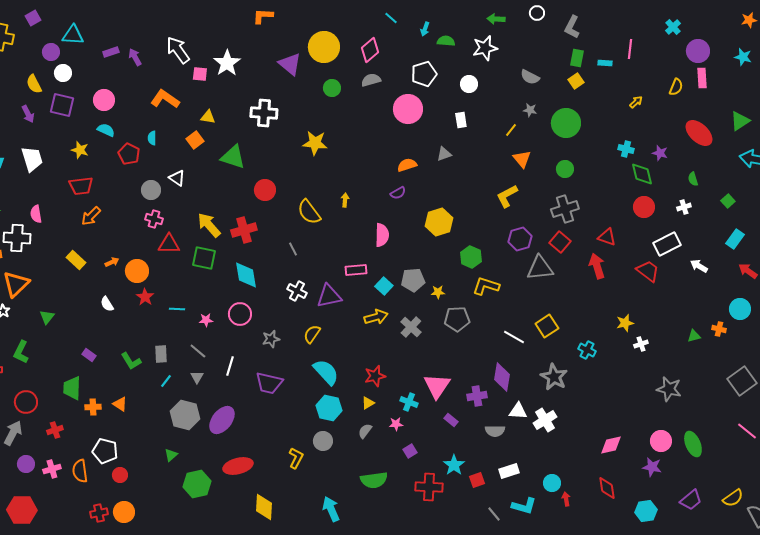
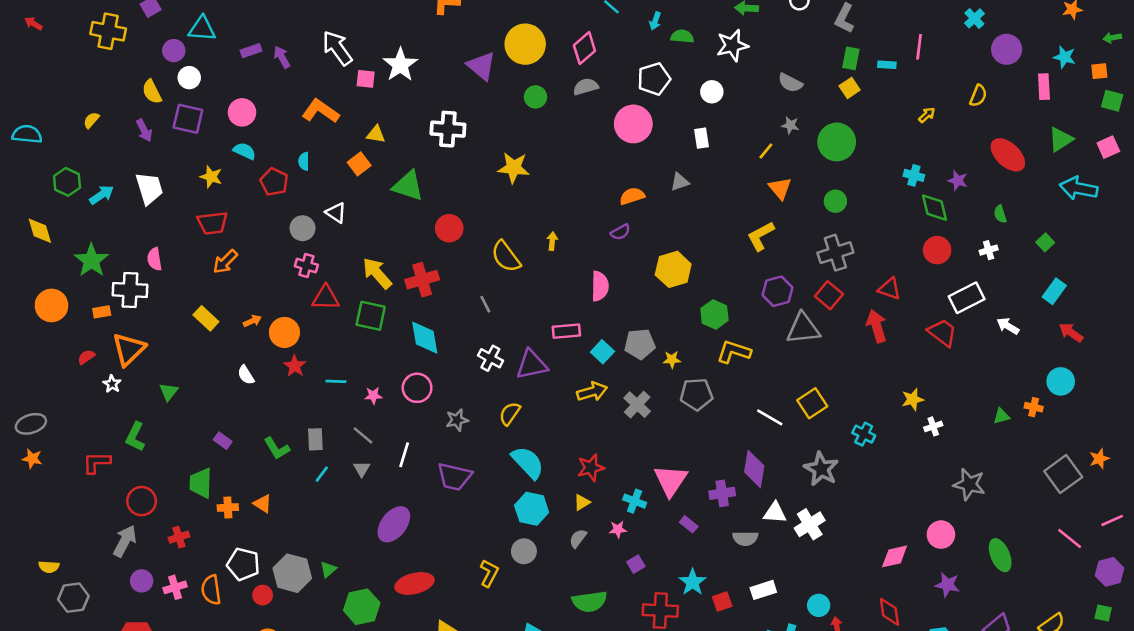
pink rectangle: (702, 78) -> (1044, 87), moved
gray hexagon: (185, 415) -> (292, 573), moved
pink circle: (661, 441) -> (941, 535), moved

